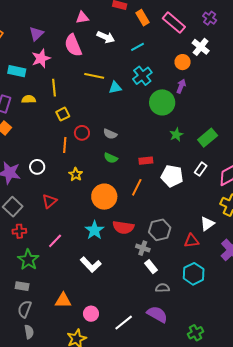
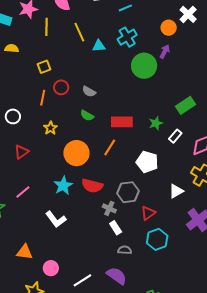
yellow line: (94, 76) -> (79, 32), turned 48
yellow line: (54, 88) -> (47, 27), moved
green star: (176, 135) -> (156, 123), moved
red rectangle: (146, 161) -> (122, 122), size x1.5
white pentagon: (172, 176) -> (147, 162), moved
red triangle: (191, 241) -> (148, 213), moved, turned -35

